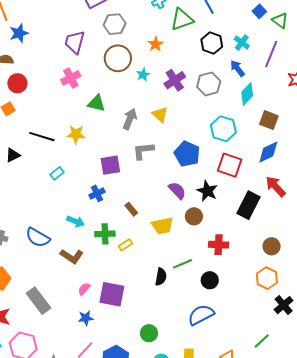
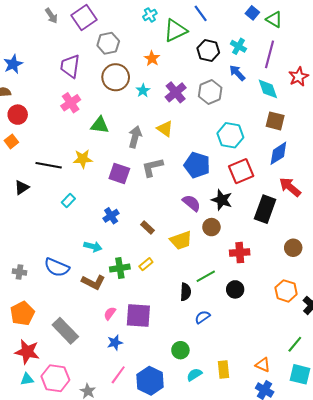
cyan diamond: (247, 94) -> (268, 89), moved, turned -55
purple square: (110, 165) -> (119, 174), moved, turned 35
red square: (230, 165) -> (241, 171), turned -35
green cross: (105, 234) -> (120, 268), moved
orange hexagon: (267, 278) -> (286, 291), moved
blue semicircle: (201, 315) -> (203, 317), moved, size x0.6

